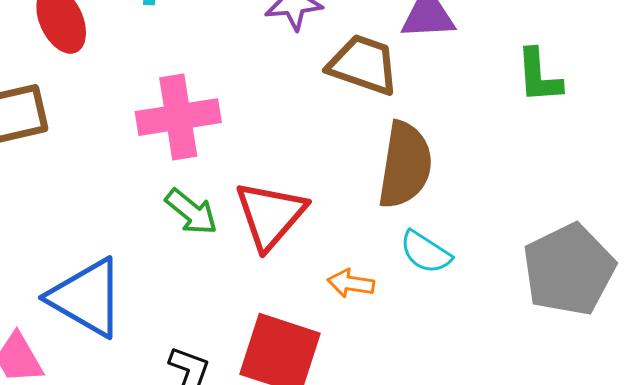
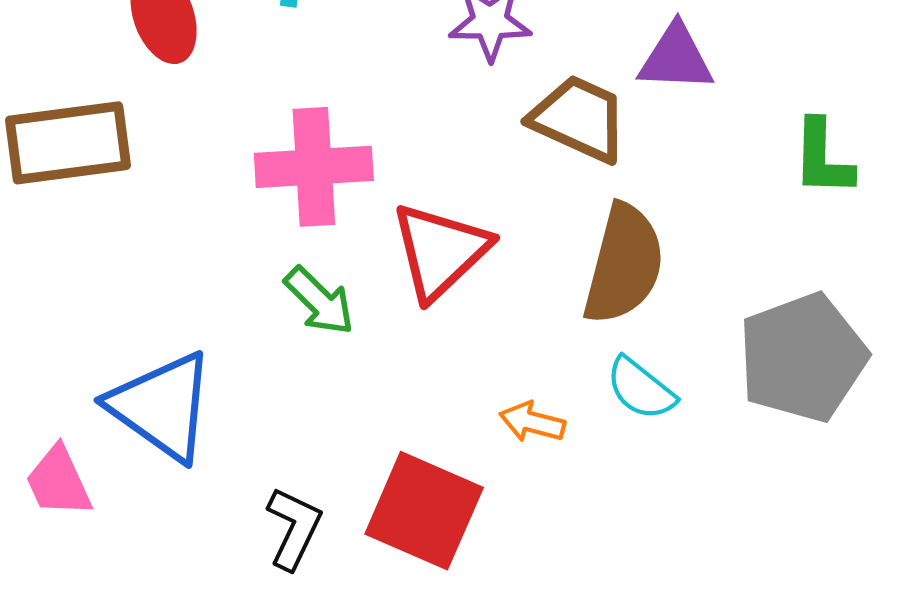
red triangle: (270, 215) -> (440, 251), moved
gray pentagon: (569, 270) -> (803, 358), moved

